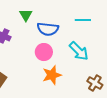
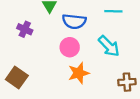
brown cross: (95, 83) -> (127, 82), turned -35

